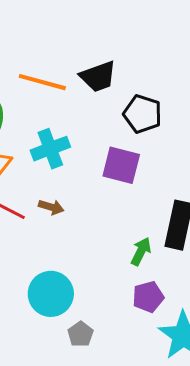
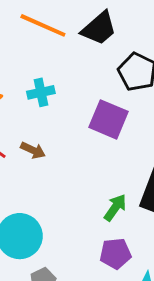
black trapezoid: (98, 77) -> (99, 28), turned -30
cyan cross: (50, 149) -> (41, 92), size x0.7

